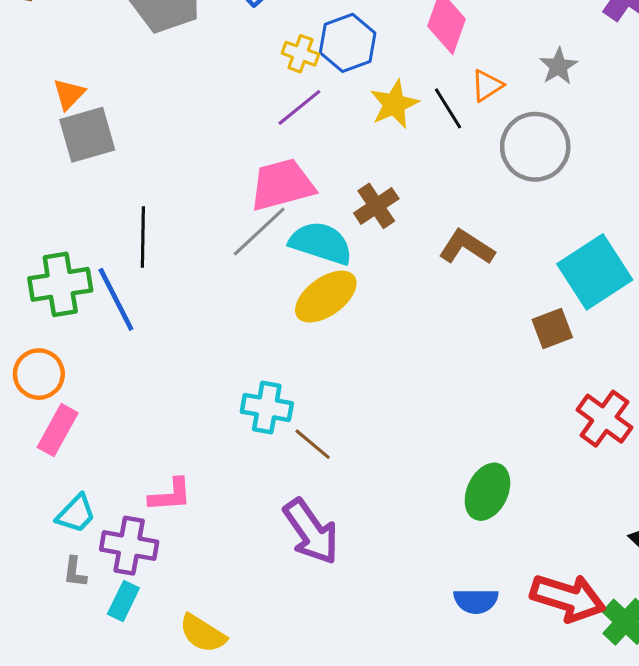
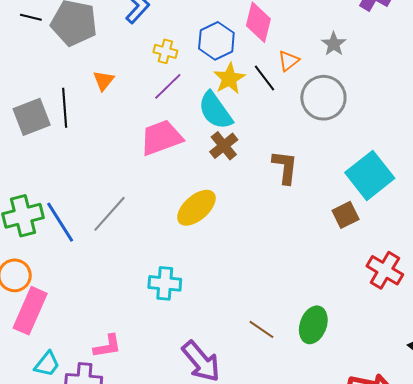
blue hexagon: (348, 43) -> (216, 41), moved
orange triangle: (69, 94) -> (104, 81), moved
gray line: (259, 231) -> (110, 214), moved
black line: (143, 237) -> (65, 108), moved
cyan semicircle: (321, 243) -> (215, 111), moved, turned -138
brown L-shape: (467, 247) -> (285, 167), turned 69
pink rectangle: (58, 430) -> (30, 311), size x1.4
brown line: (313, 444) -> (261, 329), moved

